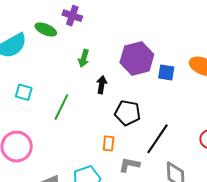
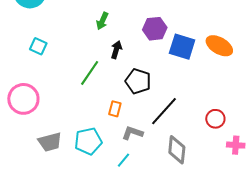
purple hexagon: (137, 58) -> (155, 29), size x0.7
blue square: (166, 73) -> (182, 47), size x1.5
green line: (61, 107) -> (90, 73), moved

